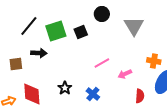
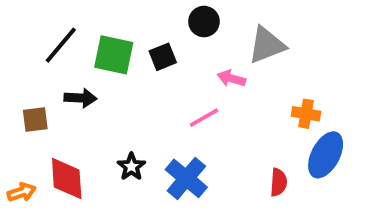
gray triangle: (134, 26) -> (267, 45), turned 40
green square: (56, 31) -> (114, 55), turned 30
pink arrow: (125, 74) -> (231, 78), moved, turned 40
blue cross: (93, 94) -> (186, 178), size x1.5

